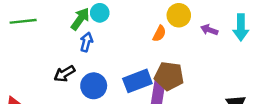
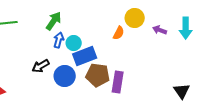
cyan circle: (100, 13) -> (74, 43), moved
brown pentagon: (169, 76) -> (98, 75), moved
blue rectangle: (137, 81) -> (85, 56), moved

